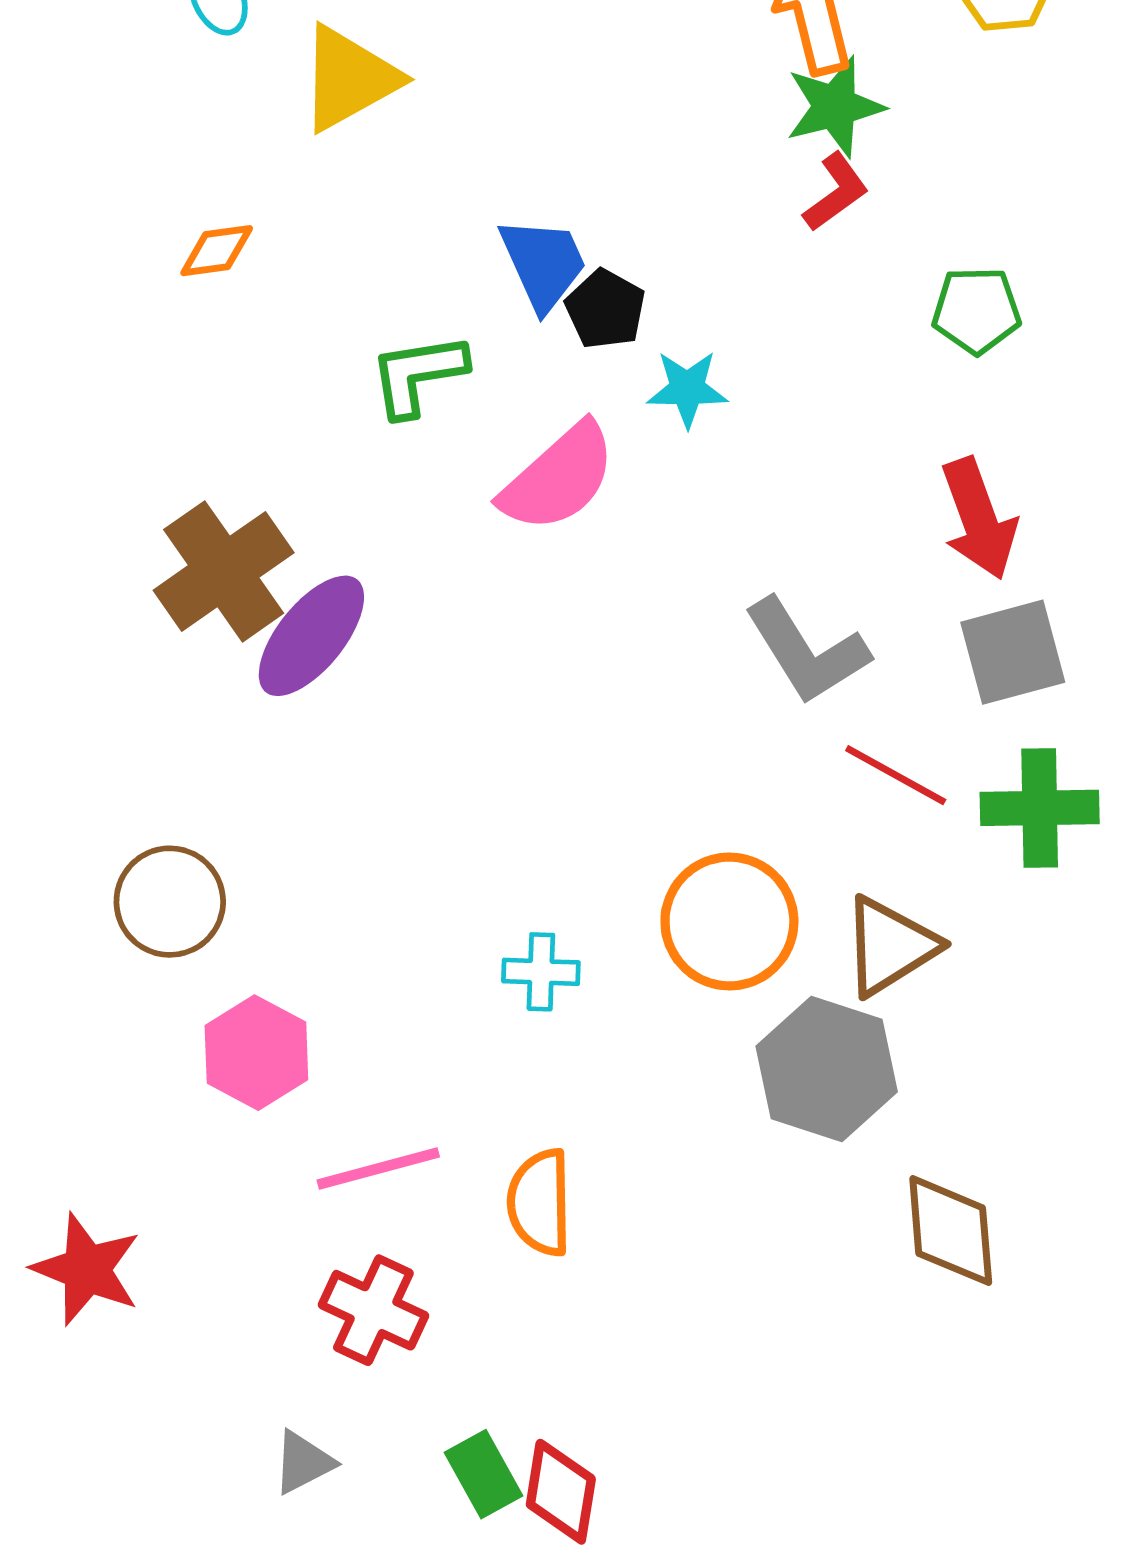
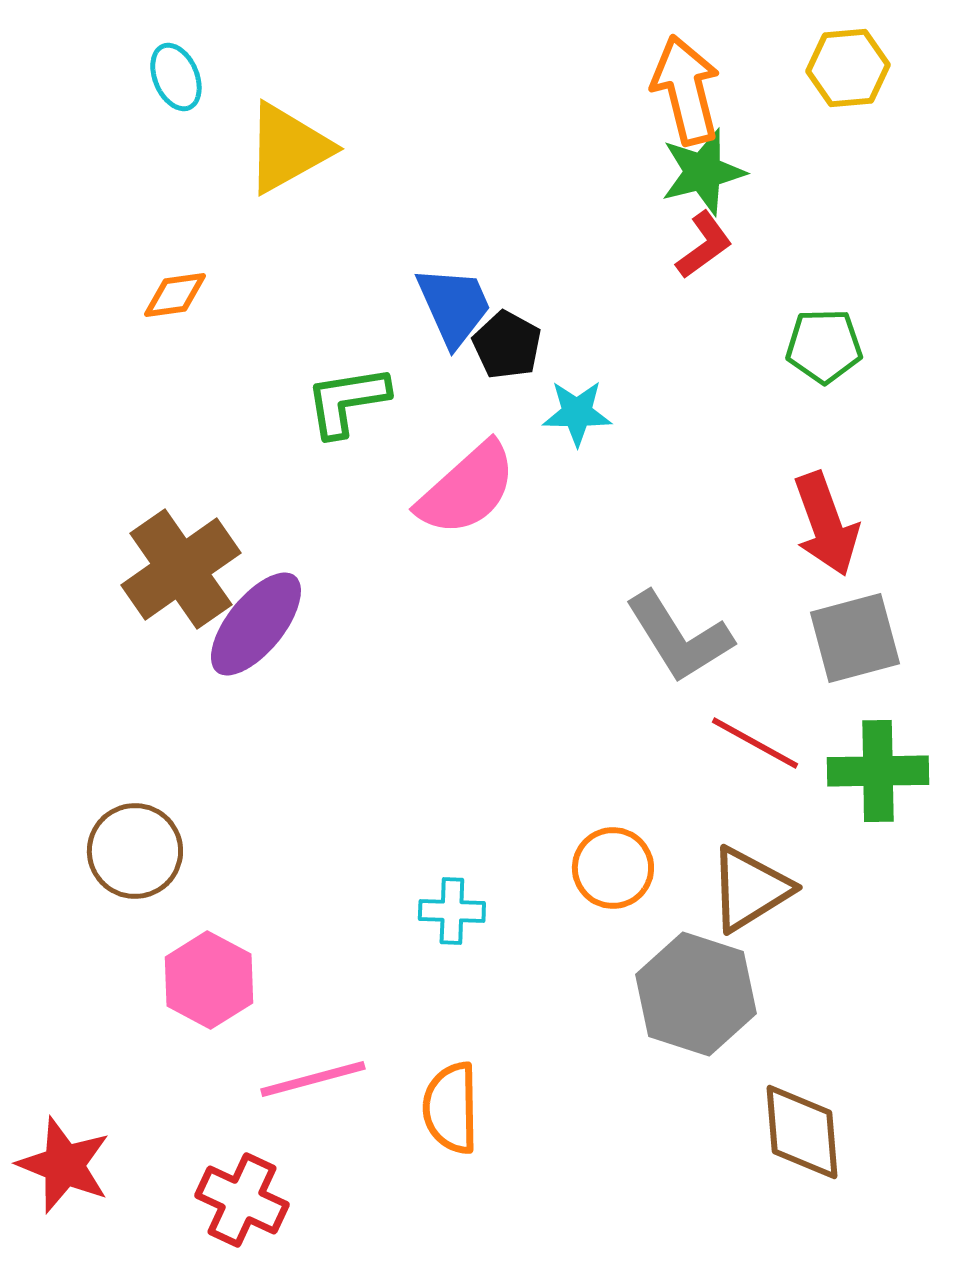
orange circle: (729, 921) -> (613, 868), size x0.7
red cross: (373, 1310) -> (242, 1200), moved

